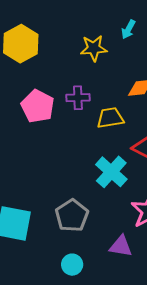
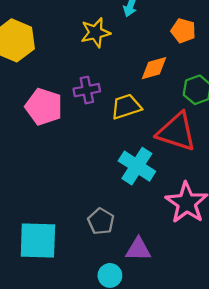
gray pentagon: (72, 216) -> (101, 221), size x0.7
purple triangle: (121, 246) -> (138, 249), moved

